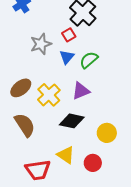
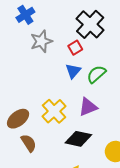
gray star: (41, 44) -> (41, 41), moved
brown ellipse: (21, 88) -> (18, 119), moved
brown semicircle: (25, 125) -> (29, 143), size x0.7

